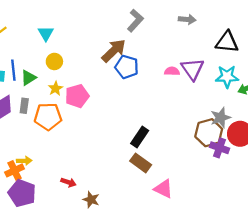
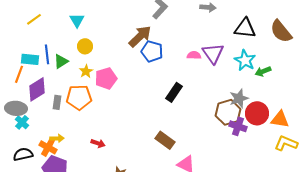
cyan star: (227, 77) -> (245, 60), turned 30
gray rectangle: (24, 106) -> (57, 102), moved
black rectangle: (140, 137) -> (174, 92), moved
orange cross: (14, 170) -> (48, 147), turned -36
red arrow: (68, 182) -> (98, 143), moved

